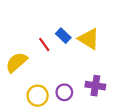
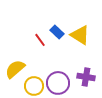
yellow semicircle: (16, 62) -> (15, 69), moved
purple circle: (64, 92) -> (58, 83), size x1.5

